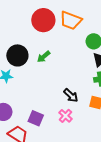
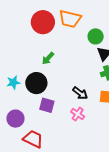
black circle: (17, 55) -> (36, 83), moved
purple square: (36, 118) -> (47, 105), moved

